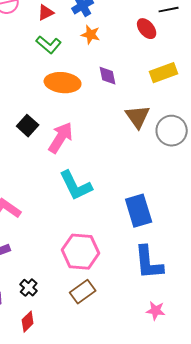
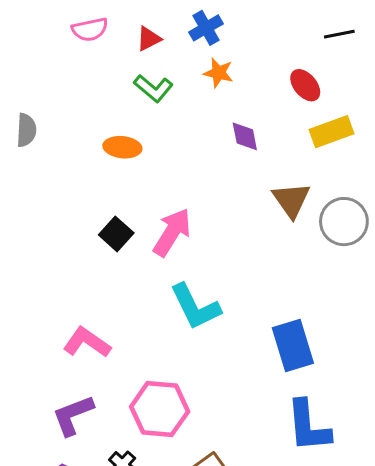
red ellipse: (147, 29) -> (305, 85), moved
orange ellipse: (63, 83) -> (122, 147), moved, size x0.7
black square: (28, 126) -> (116, 234), moved
pink hexagon: (81, 252) -> (160, 409), moved

